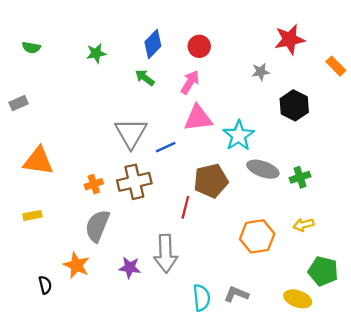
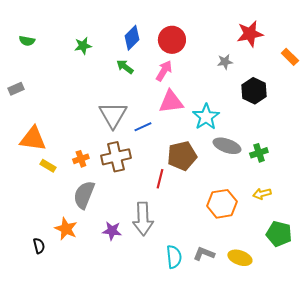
red circle: (199, 46) -> (172, 40), size x1.4
yellow rectangle: (32, 215) -> (48, 166), moved, turned 42
yellow ellipse: (298, 299) -> (240, 258), moved

